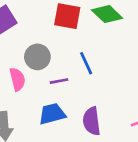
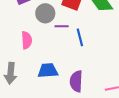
gray circle: (37, 57) -> (45, 13), moved
purple line: (59, 81) -> (62, 26), moved

